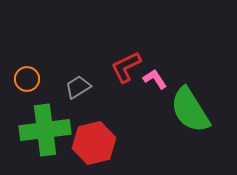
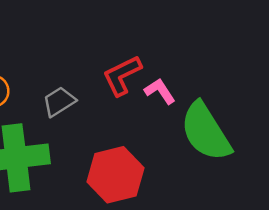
red hexagon: (94, 143) -> (115, 175), moved

